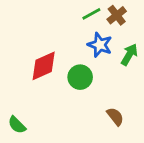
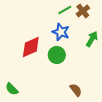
blue star: (100, 45) -> (61, 32), moved
brown semicircle: (115, 116) -> (76, 90), moved

